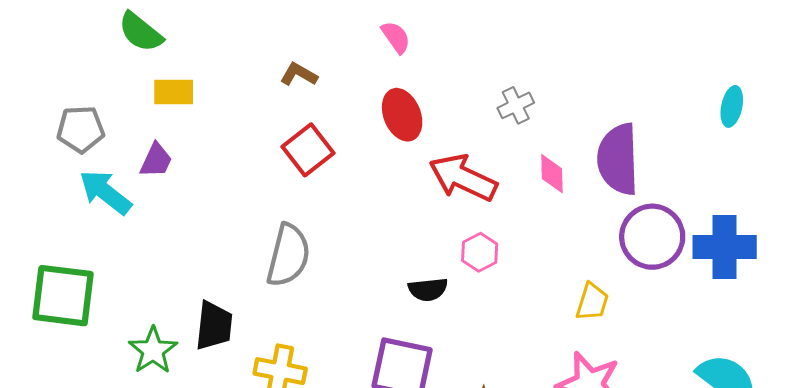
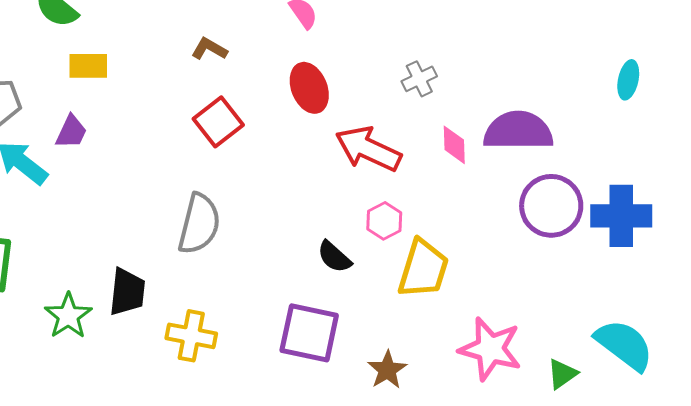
purple semicircle: (618, 159) -> (518, 131), turned 92
black semicircle: (428, 289) -> (334, 257), turned 48
yellow trapezoid: (592, 302) -> (423, 269), moved, size x1.6

